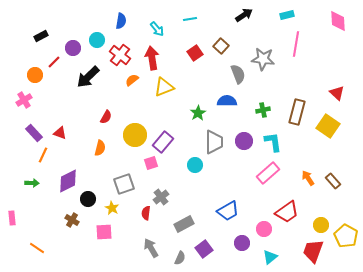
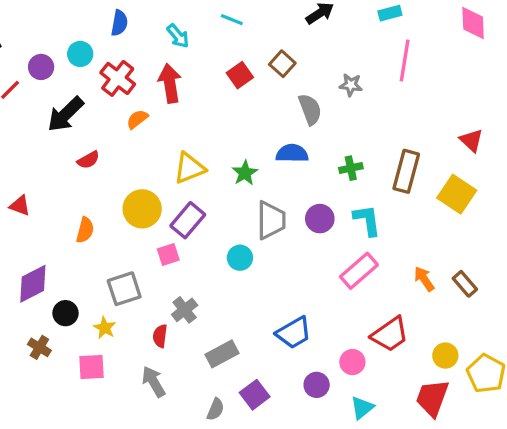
cyan line: (190, 19) -> (232, 20), turned 32
gray star: (263, 59) -> (351, 85), size x0.6
yellow triangle: (164, 87) -> (189, 168), moved
red semicircle: (106, 117) -> (88, 160), moved, turned 32
gray arrow: (151, 248) -> (154, 382), moved

